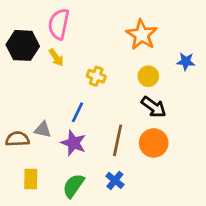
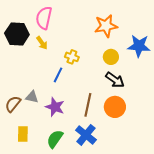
orange star: (142, 35) -> (106, 26), turned 30
blue star: (186, 61) -> (139, 46), size x1.6
blue line: (78, 112) -> (58, 75), moved
brown semicircle: (17, 139) -> (13, 104), turned -48
blue cross: (115, 180) -> (86, 135), size x1.5

